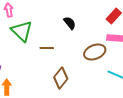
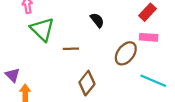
brown ellipse: (95, 52) -> (126, 53), turned -30

